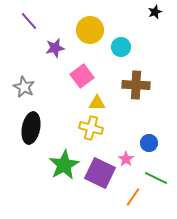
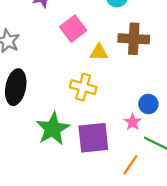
yellow triangle: (97, 103) -> (99, 52), moved
pink star: (126, 159) -> (133, 122), moved
purple square: (100, 173) -> (93, 138), turned -32

